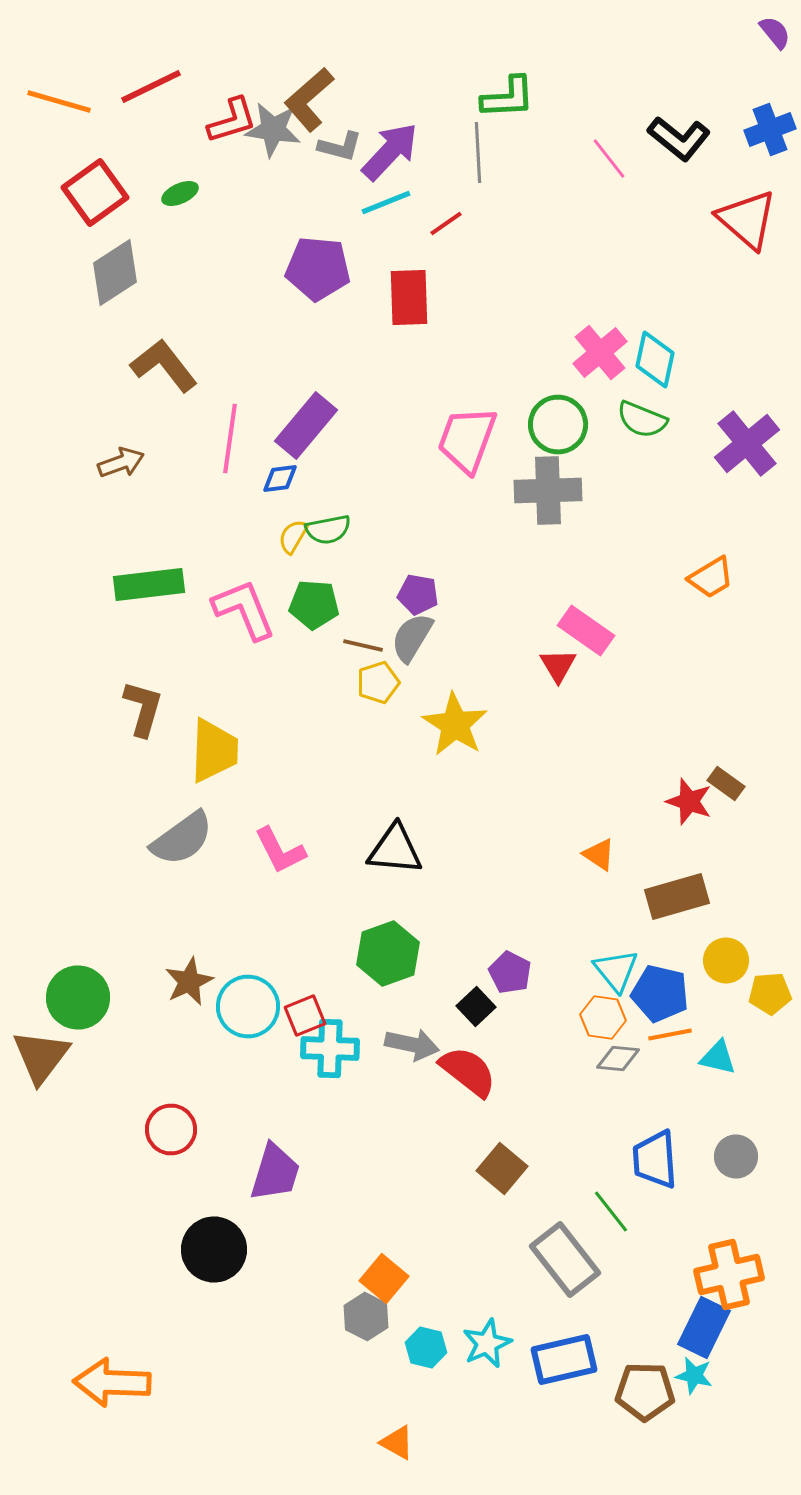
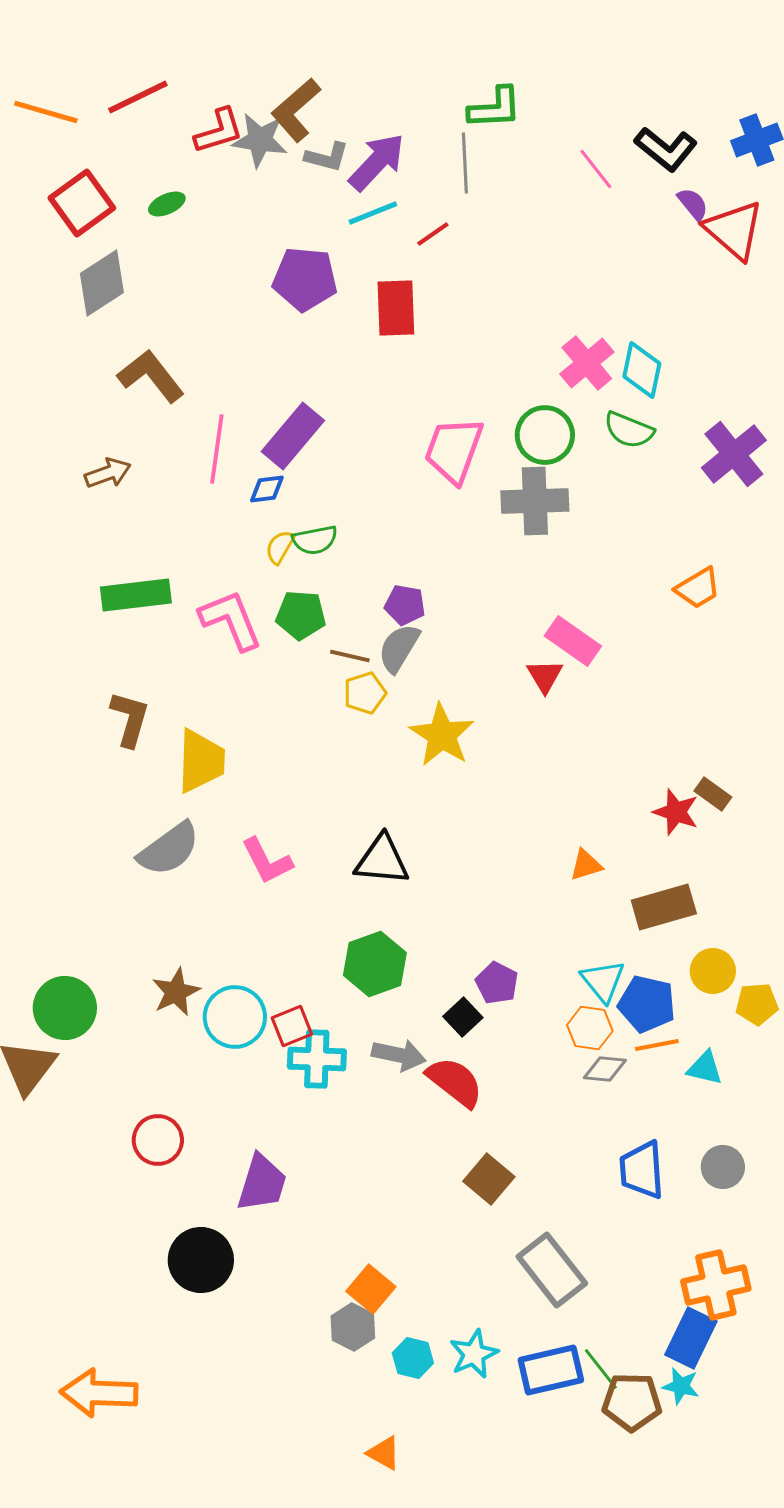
purple semicircle: (775, 32) -> (693, 204), moved
orange triangle: (599, 854) -> (586, 865), turned -51
green line: (611, 1212) -> (601, 1369), moved

